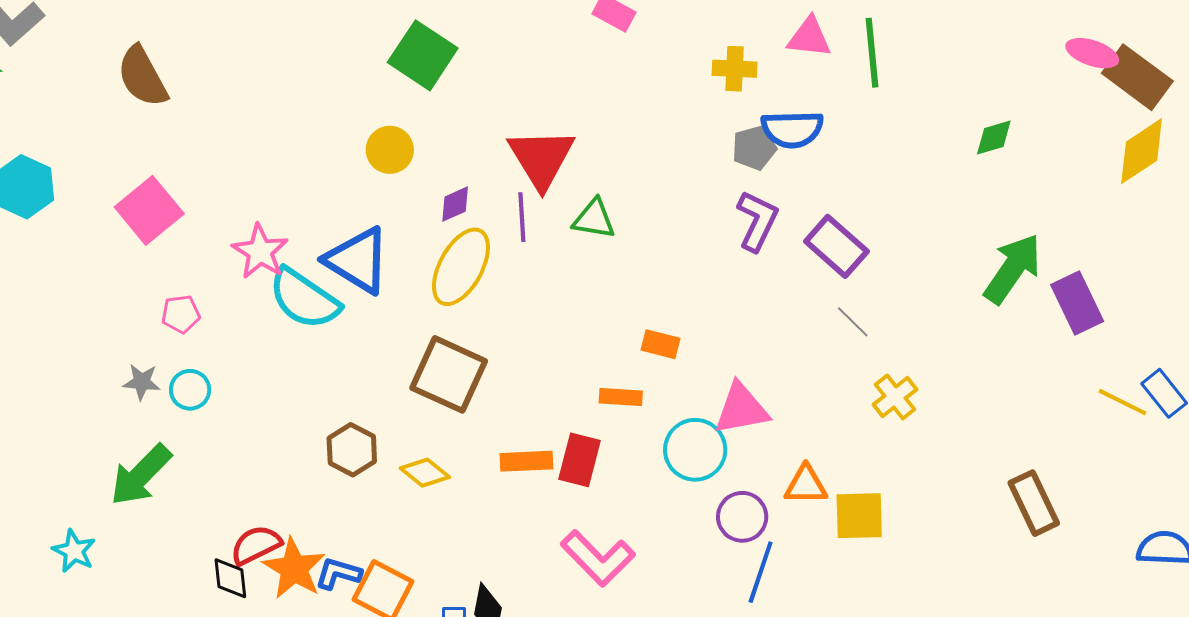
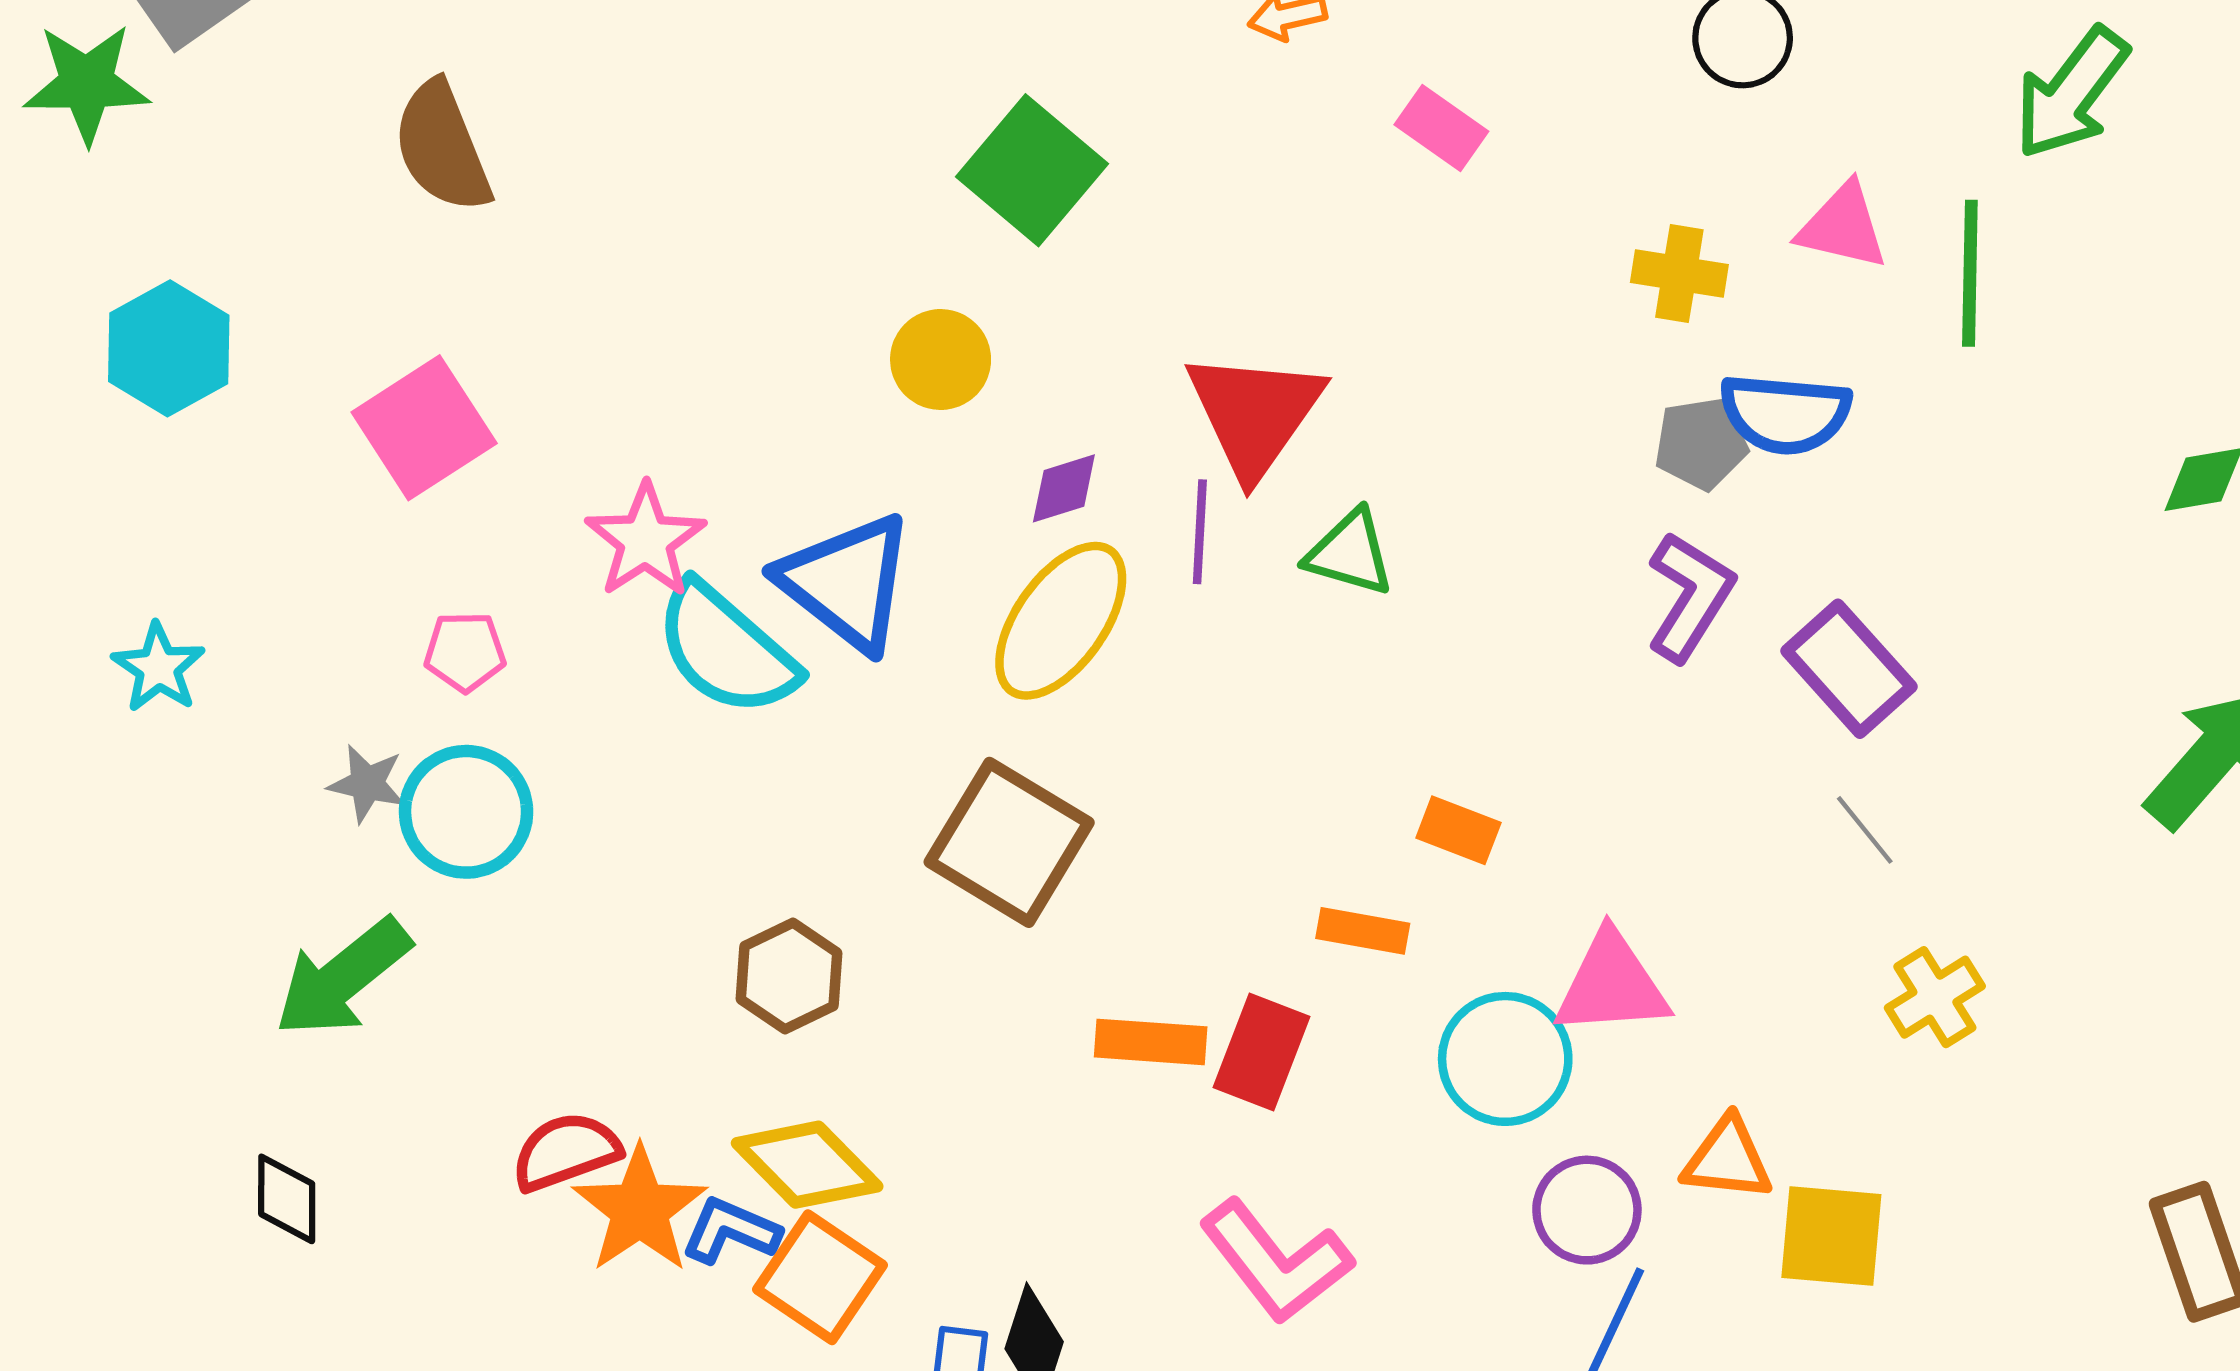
cyan circle: (190, 390) -> (466, 812), size x1.5
yellow diamond: (425, 473) -> (807, 1165), moved, size x1.4
cyan star: (74, 551) -> (158, 668), moved
black diamond: (230, 578) -> (287, 1199), moved

